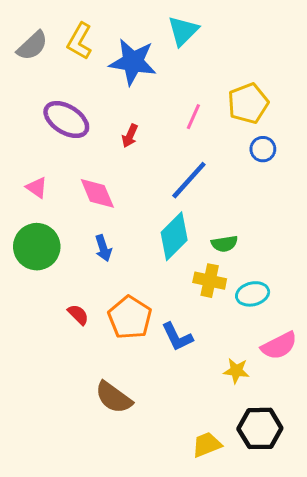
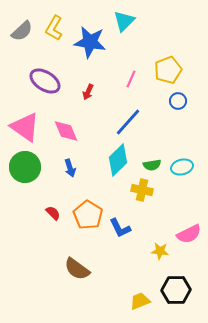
pink triangle: (37, 188) -> (25, 127), size x2.0
cyan ellipse: (253, 294) -> (182, 167), moved

